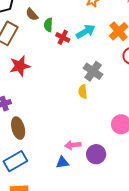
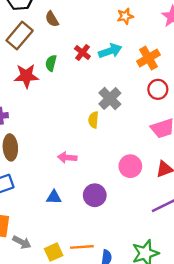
green semicircle: (48, 25) -> (51, 63), moved
pink arrow: (73, 145) -> (67, 158), moved

